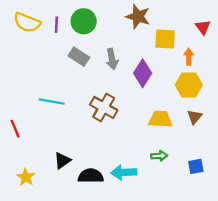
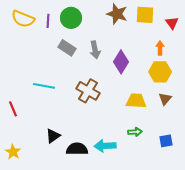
yellow square: (165, 39) -> (145, 15), moved
yellow star: (26, 177) -> (13, 152), moved

